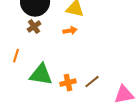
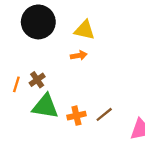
brown cross: (34, 27) -> (37, 80), moved

